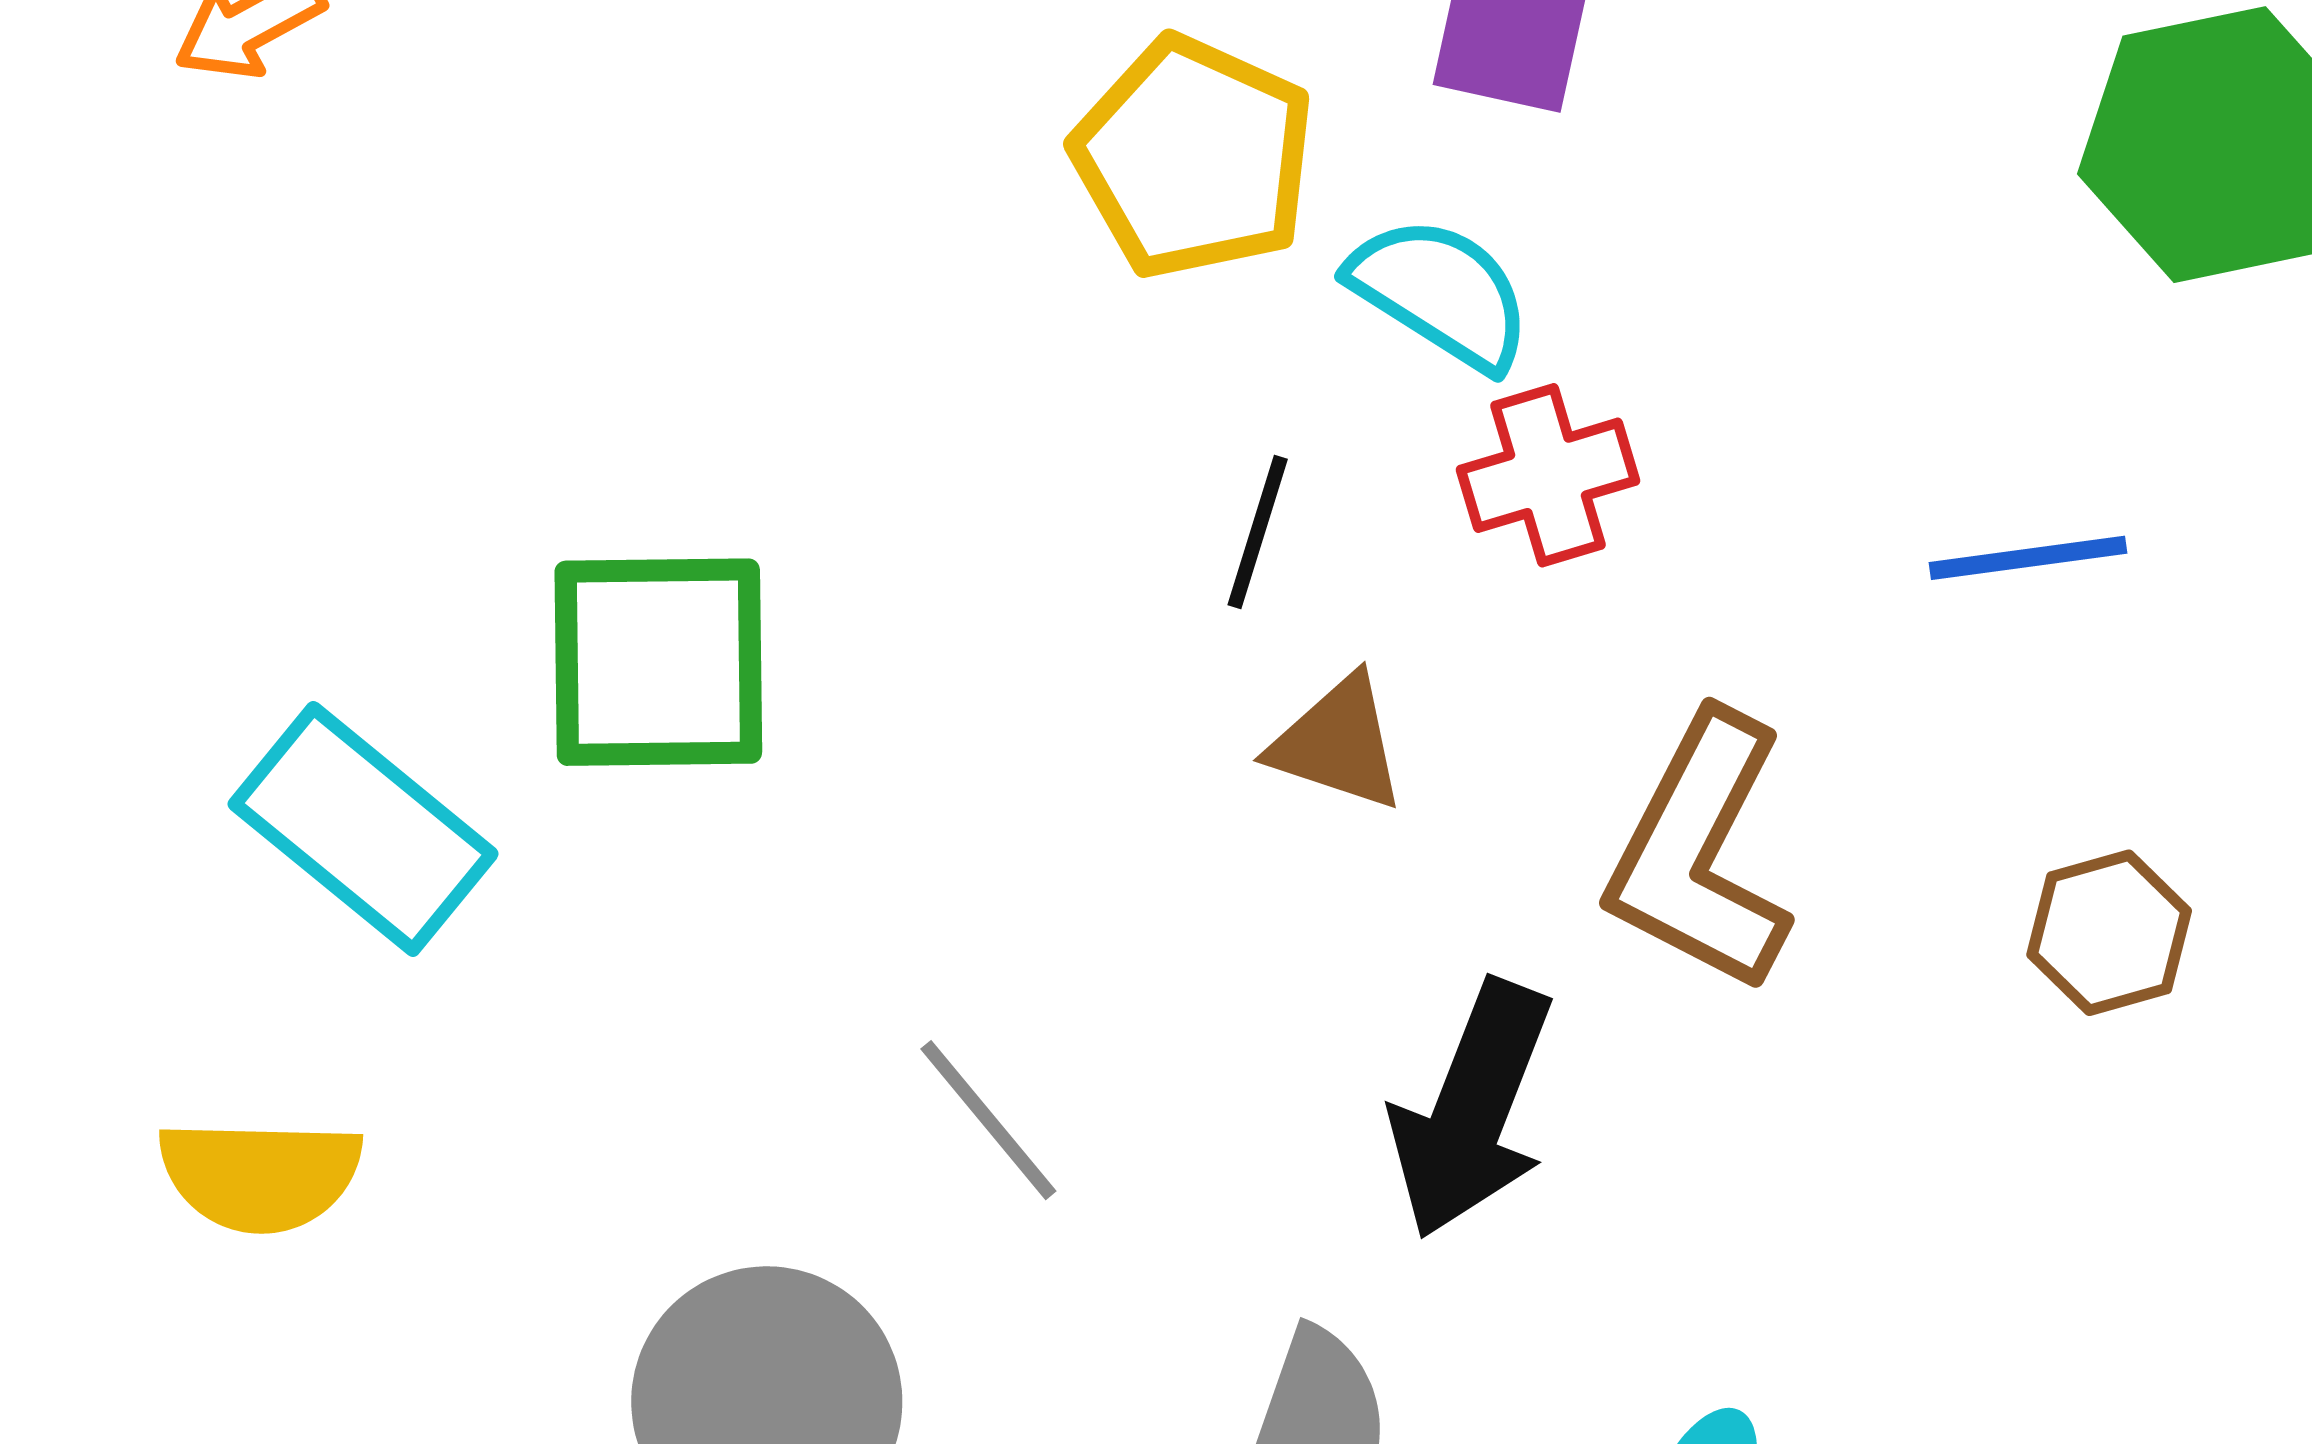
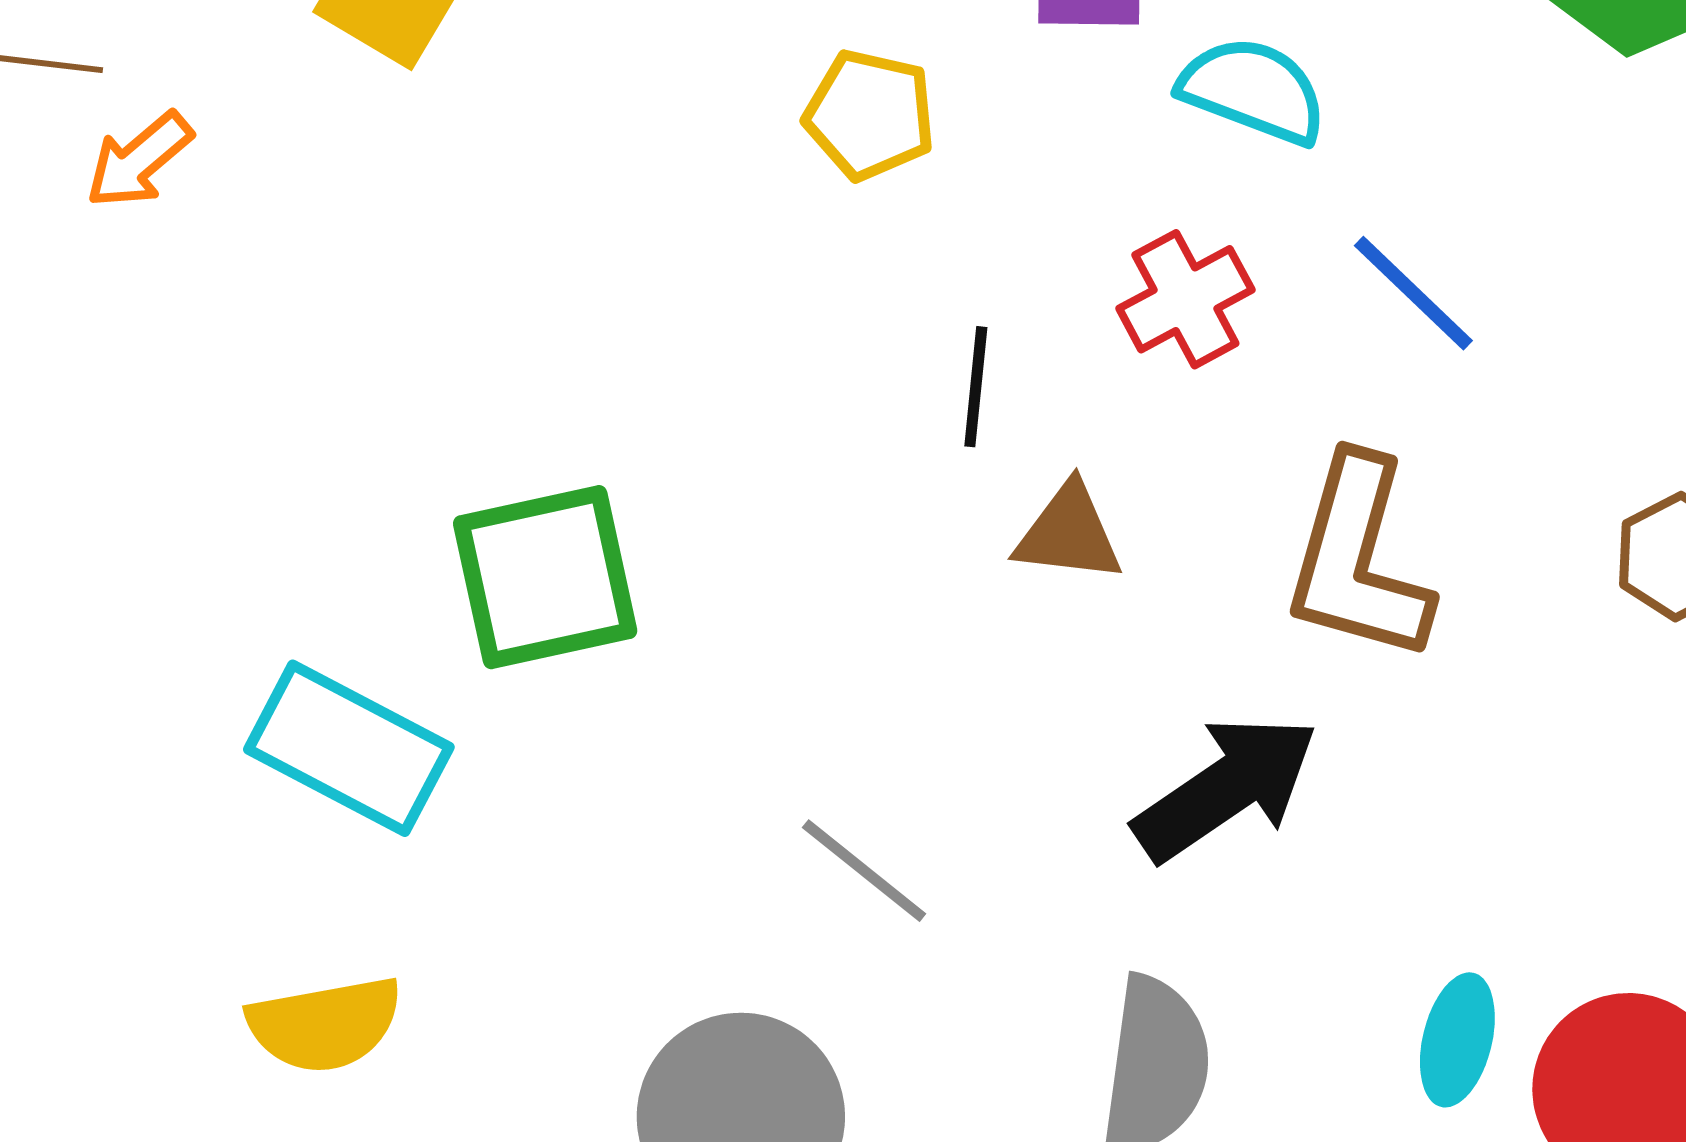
yellow pentagon: (1194, 157) -> (870, 115), size x0.7
cyan semicircle: (1441, 293) -> (1253, 90), moved
blue line: (2028, 558) -> (1413, 293), moved, turned 63
black arrow: (1472, 1109) -> (1226, 788), turned -134

